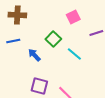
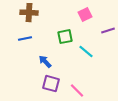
green square: (53, 39) -> (65, 37), turned 35
blue arrow: (34, 55) -> (45, 62), moved

